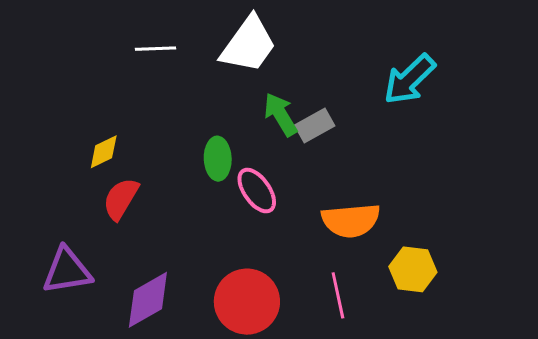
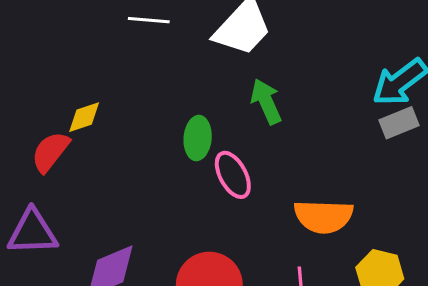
gray rectangle: (315, 125) -> (399, 123), moved
red semicircle: (121, 199) -> (50, 152), moved

